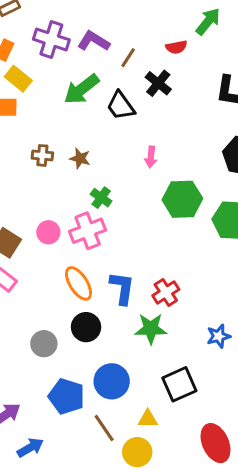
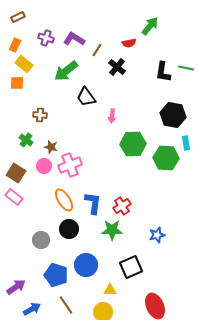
purple cross: (51, 40) -> (46, 38), size x0.7
black trapezoid: (121, 106) -> (86, 97), moved
brown star: (80, 158) -> (51, 147), moved
green cross: (101, 198) -> (26, 140), moved
brown line: (104, 428) -> (66, 305), moved

